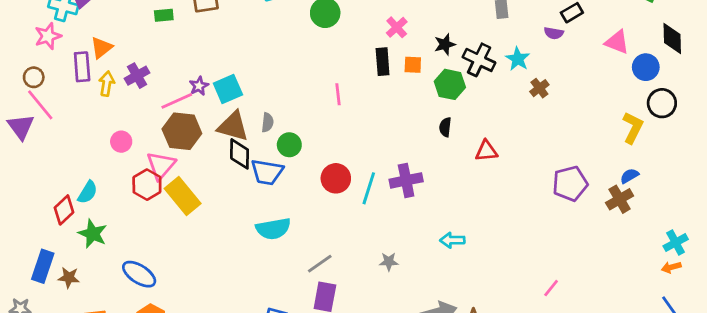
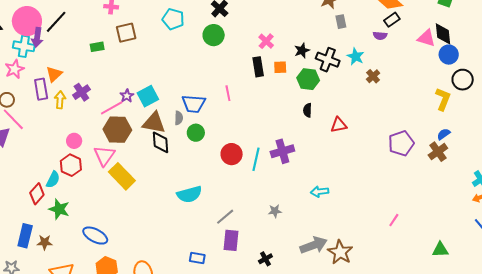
black diamond: (672, 38) -> (443, 34), moved
blue trapezoid: (267, 172) -> (194, 104), moved
red hexagon: (147, 185) -> (71, 165), moved

